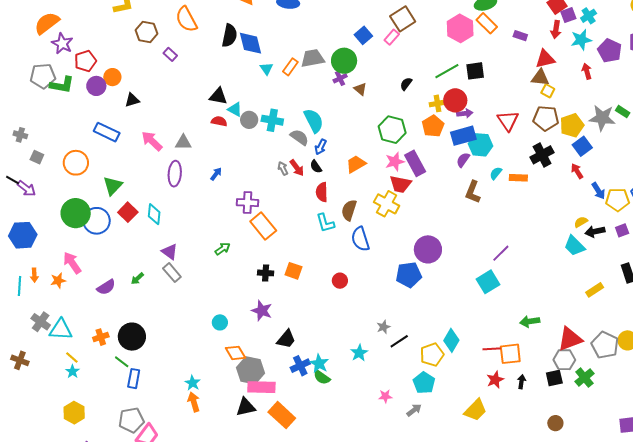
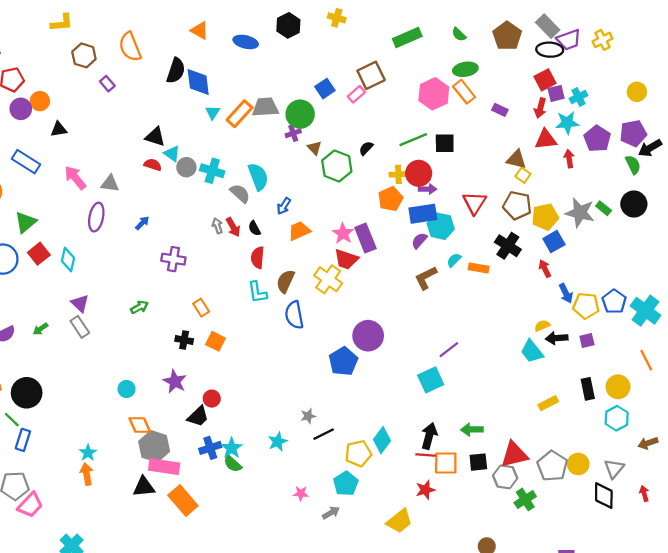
red triangle: (545, 59) -> (546, 139), moved
orange rectangle: (290, 67) -> (240, 114), size x1.4
green hexagon: (392, 130) -> (337, 166), moved
blue arrow: (321, 147) -> (284, 206), moved
black cross: (542, 155) -> (508, 246), turned -35
pink star: (395, 162) -> (343, 233), turned -30
brown L-shape: (473, 192) -> (426, 278), turned 35
orange rectangle: (263, 226) -> (201, 308), moved, size x0.6
blue pentagon: (409, 275) -> (343, 361), turned -30
red circle: (340, 281) -> (212, 399), moved
black square: (554, 378) -> (478, 462), moved
black arrow: (522, 382) -> (429, 436), moved, size x1.6

